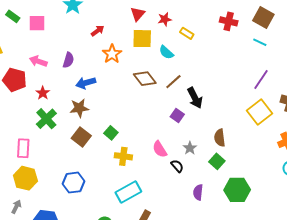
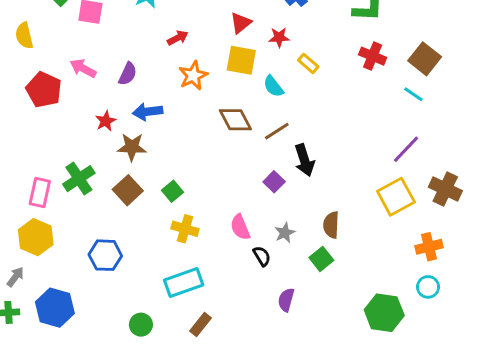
red star: (43, 93) -> (106, 121), moved
green cross: (46, 119) -> (79, 179), moved
green hexagon: (237, 190) -> (384, 313), moved

